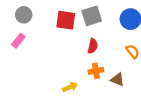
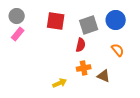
gray square: (92, 16) -> (89, 25), moved
pink rectangle: (18, 41) -> (18, 34), moved

